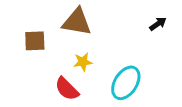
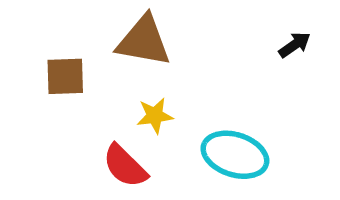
cyan ellipse: (126, 83) -> (235, 155), turned 76

